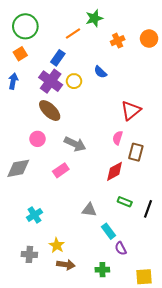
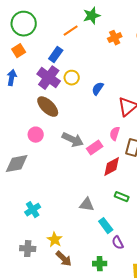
blue semicircle: (100, 72) -> (98, 89), moved, turned 80
pink rectangle: (61, 170) -> (95, 148), moved
brown arrow: (66, 265) -> (64, 259), turned 36

